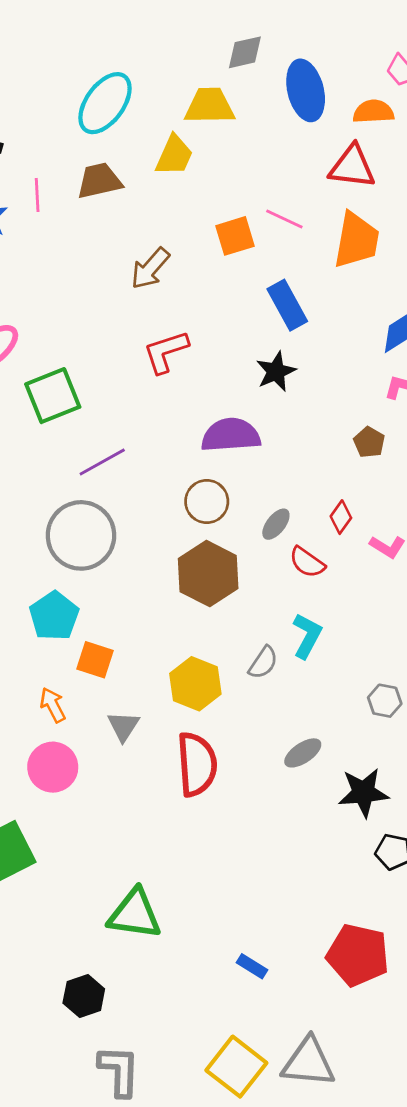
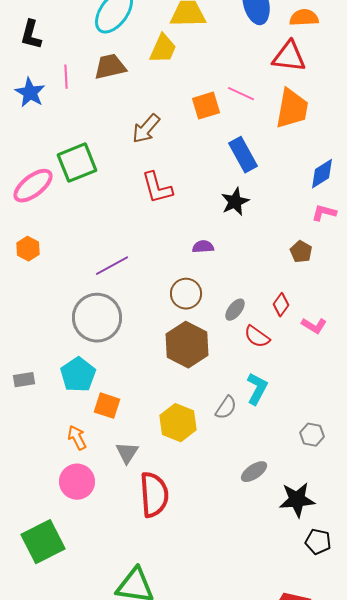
red L-shape: (166, 352) -> (157, 188), turned -87
green square: (53, 396) -> (77, 163), moved
purple semicircle: (231, 435) -> (203, 247), size x0.5
red semicircle: (197, 764) -> (154, 495), moved

